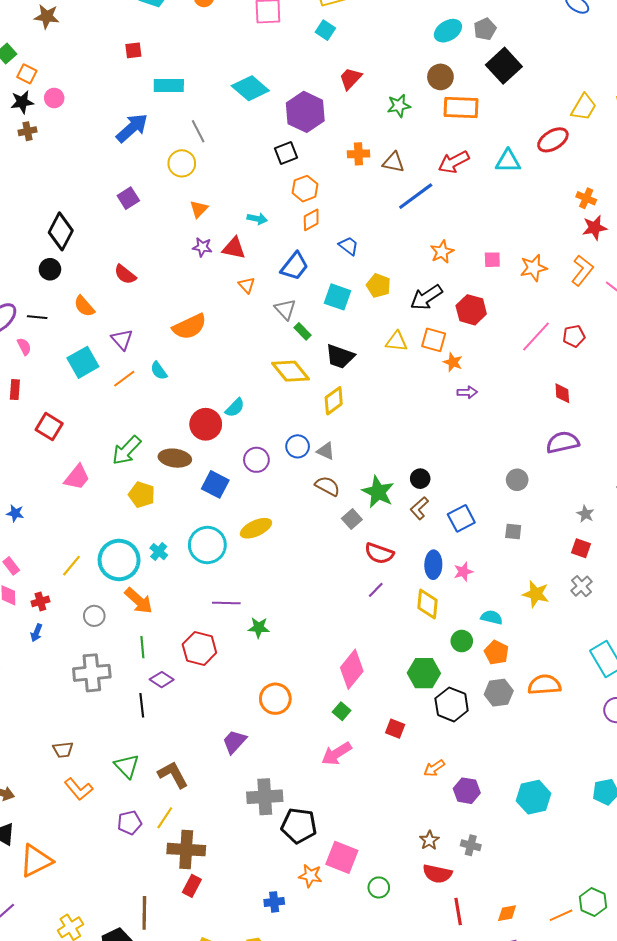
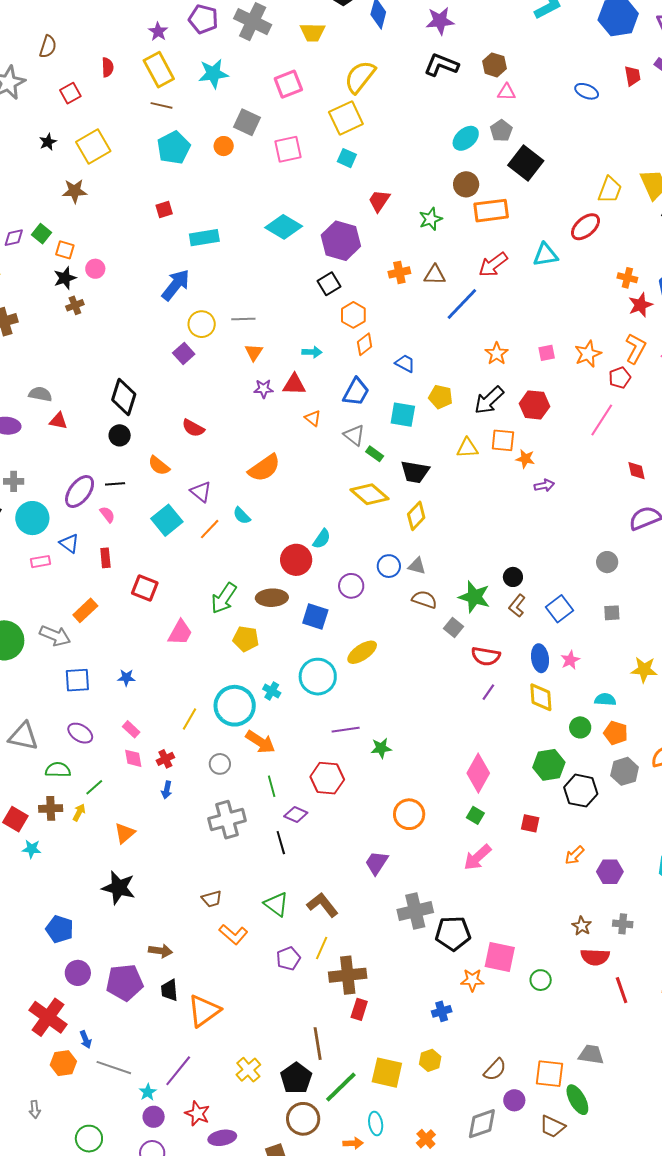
gray line: (198, 131) -> (243, 319), moved, turned -55
yellow circle: (182, 163) -> (202, 324), moved
red pentagon: (574, 336) -> (620, 378), moved

